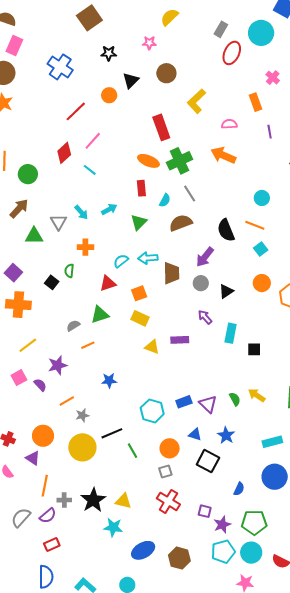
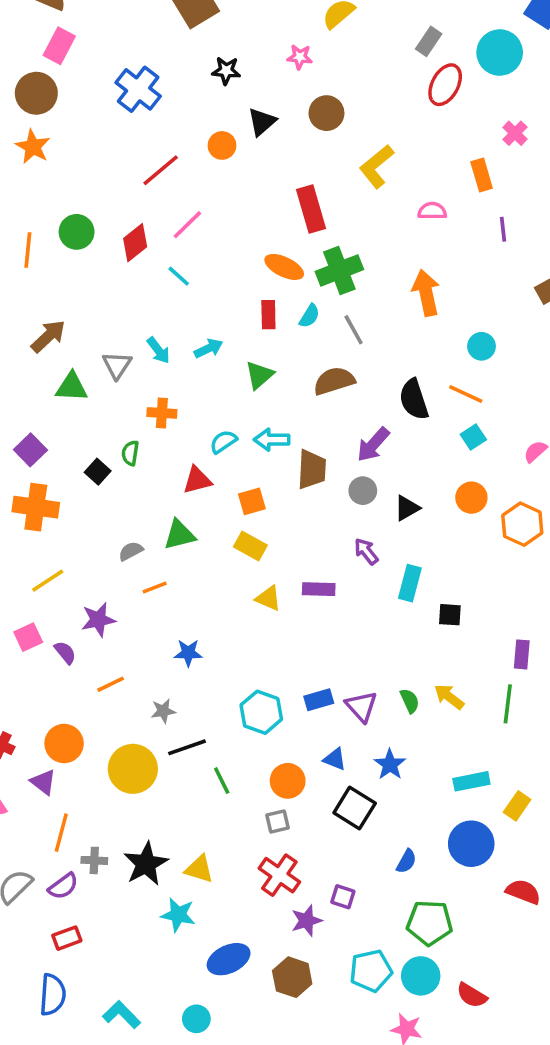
orange arrow: (223, 155) -> (426, 293), moved, turned 50
green circle: (28, 174) -> (77, 232), moved
cyan semicircle: (165, 200) -> (309, 316), moved
gray star: (82, 415) -> (163, 711), moved
purple star: (222, 525) -> (306, 921), moved

